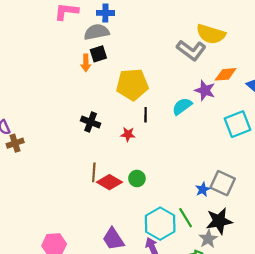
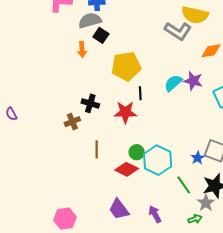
black square: (98, 54) -> (101, 35), moved, turned -35
purple star: (205, 90) -> (193, 81), moved
red star: (128, 134) -> (125, 112), size x1.6
brown cross: (15, 143) -> (72, 122), moved
red diamond: (109, 182) -> (127, 169), moved
cyan hexagon: (160, 224) -> (158, 160), moved

